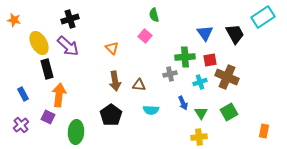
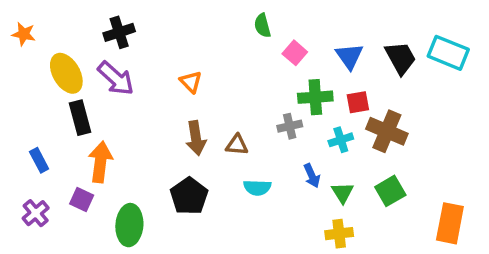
cyan rectangle: (263, 17) -> (448, 53), moved, turned 55
pink square: (145, 36) -> (295, 53), moved
orange rectangle: (264, 131) -> (450, 223), size x1.6

